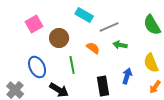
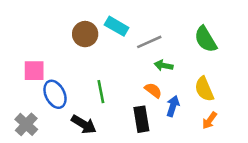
pink square: (34, 24) -> (34, 71), moved, turned 30
brown circle: (59, 38) -> (85, 34), moved
orange semicircle: (93, 48) -> (153, 90), moved

